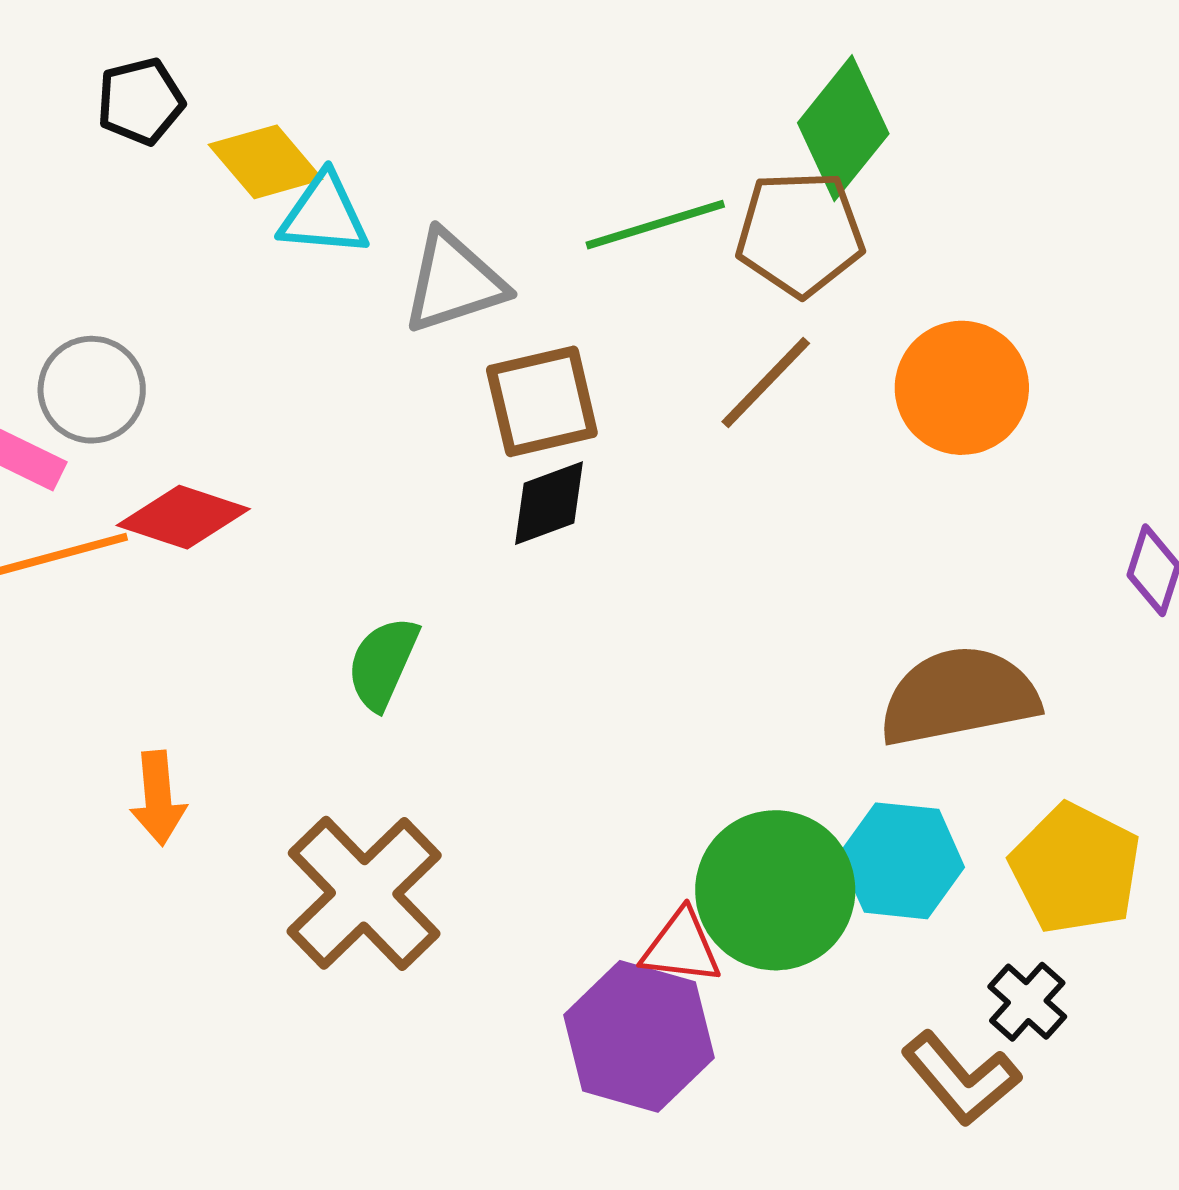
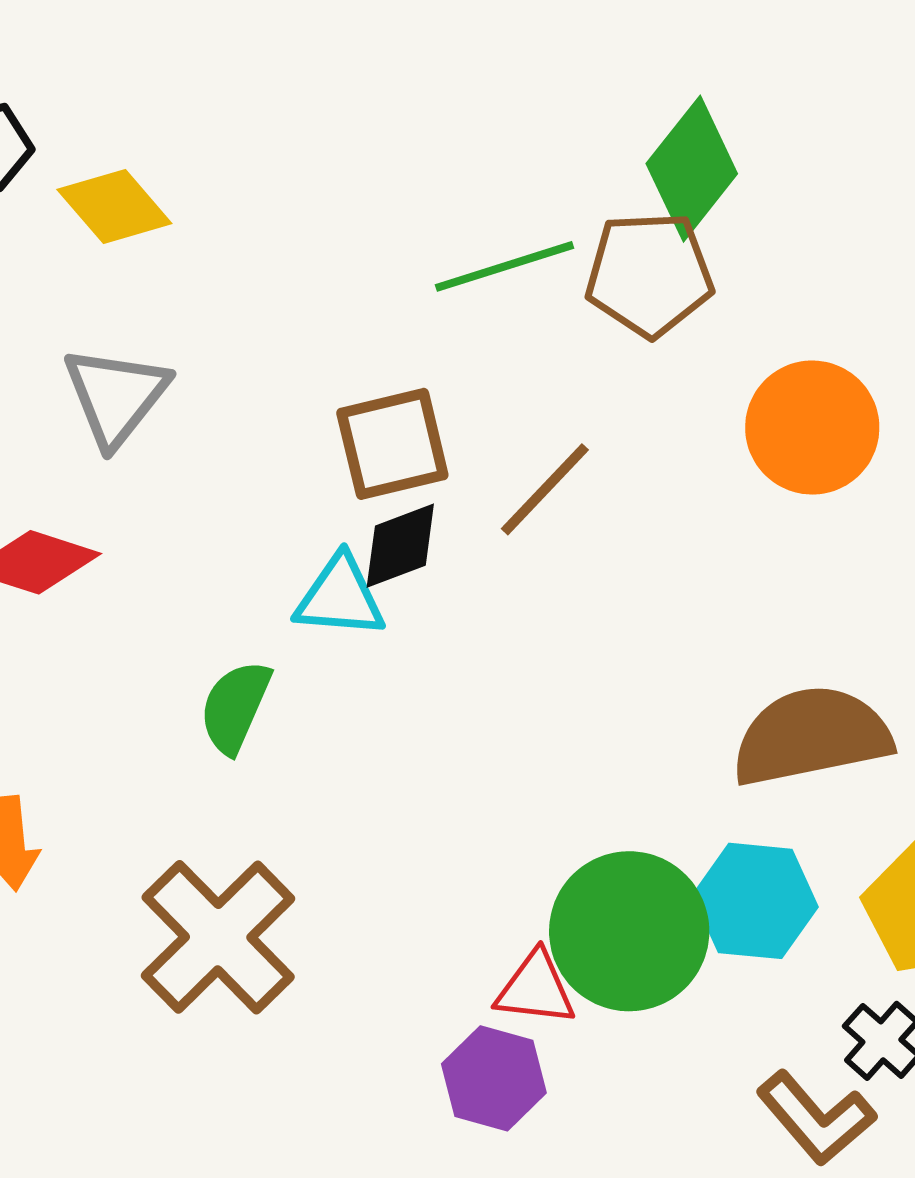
cyan triangle: (324, 215) -> (340, 597), moved
gray triangle: (454, 282) -> (116, 396), moved, turned -33
brown line: (766, 382) -> (545, 489), moved
purple hexagon: (639, 1036) -> (494, 1078), size x0.7

